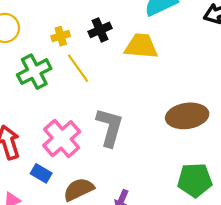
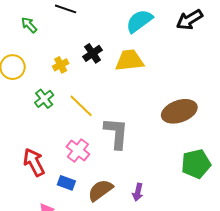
yellow line: (78, 68) -> (81, 106), moved
green cross: (34, 72) -> (44, 99), size x0.7
pink cross: (62, 139) -> (78, 150), size x0.7

